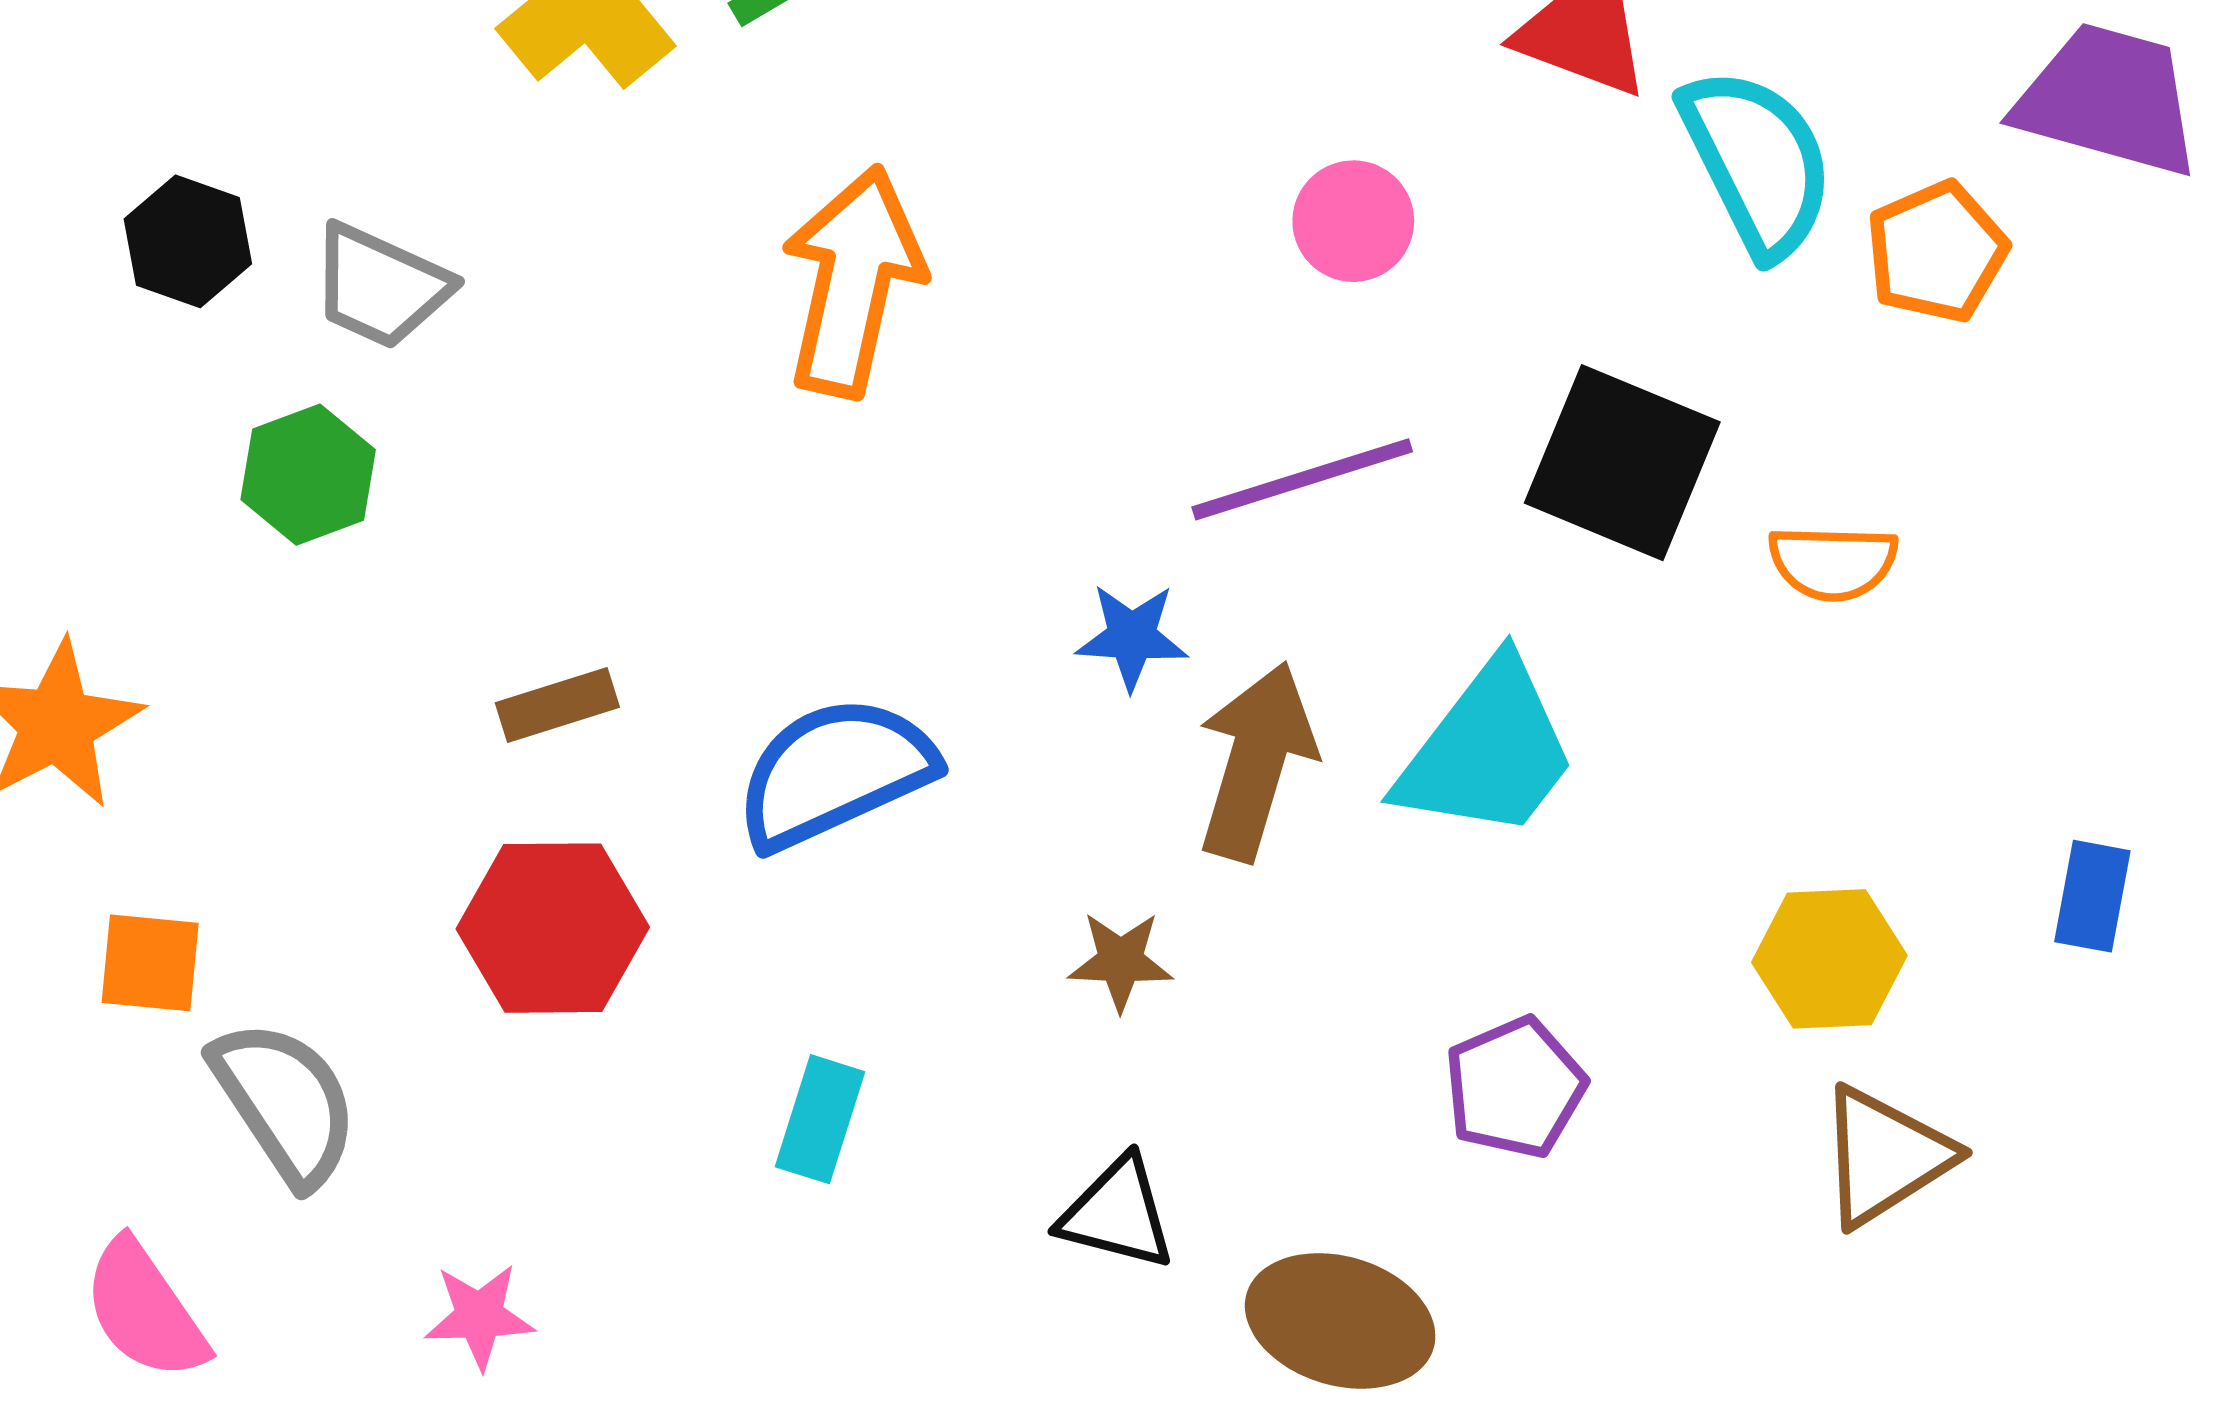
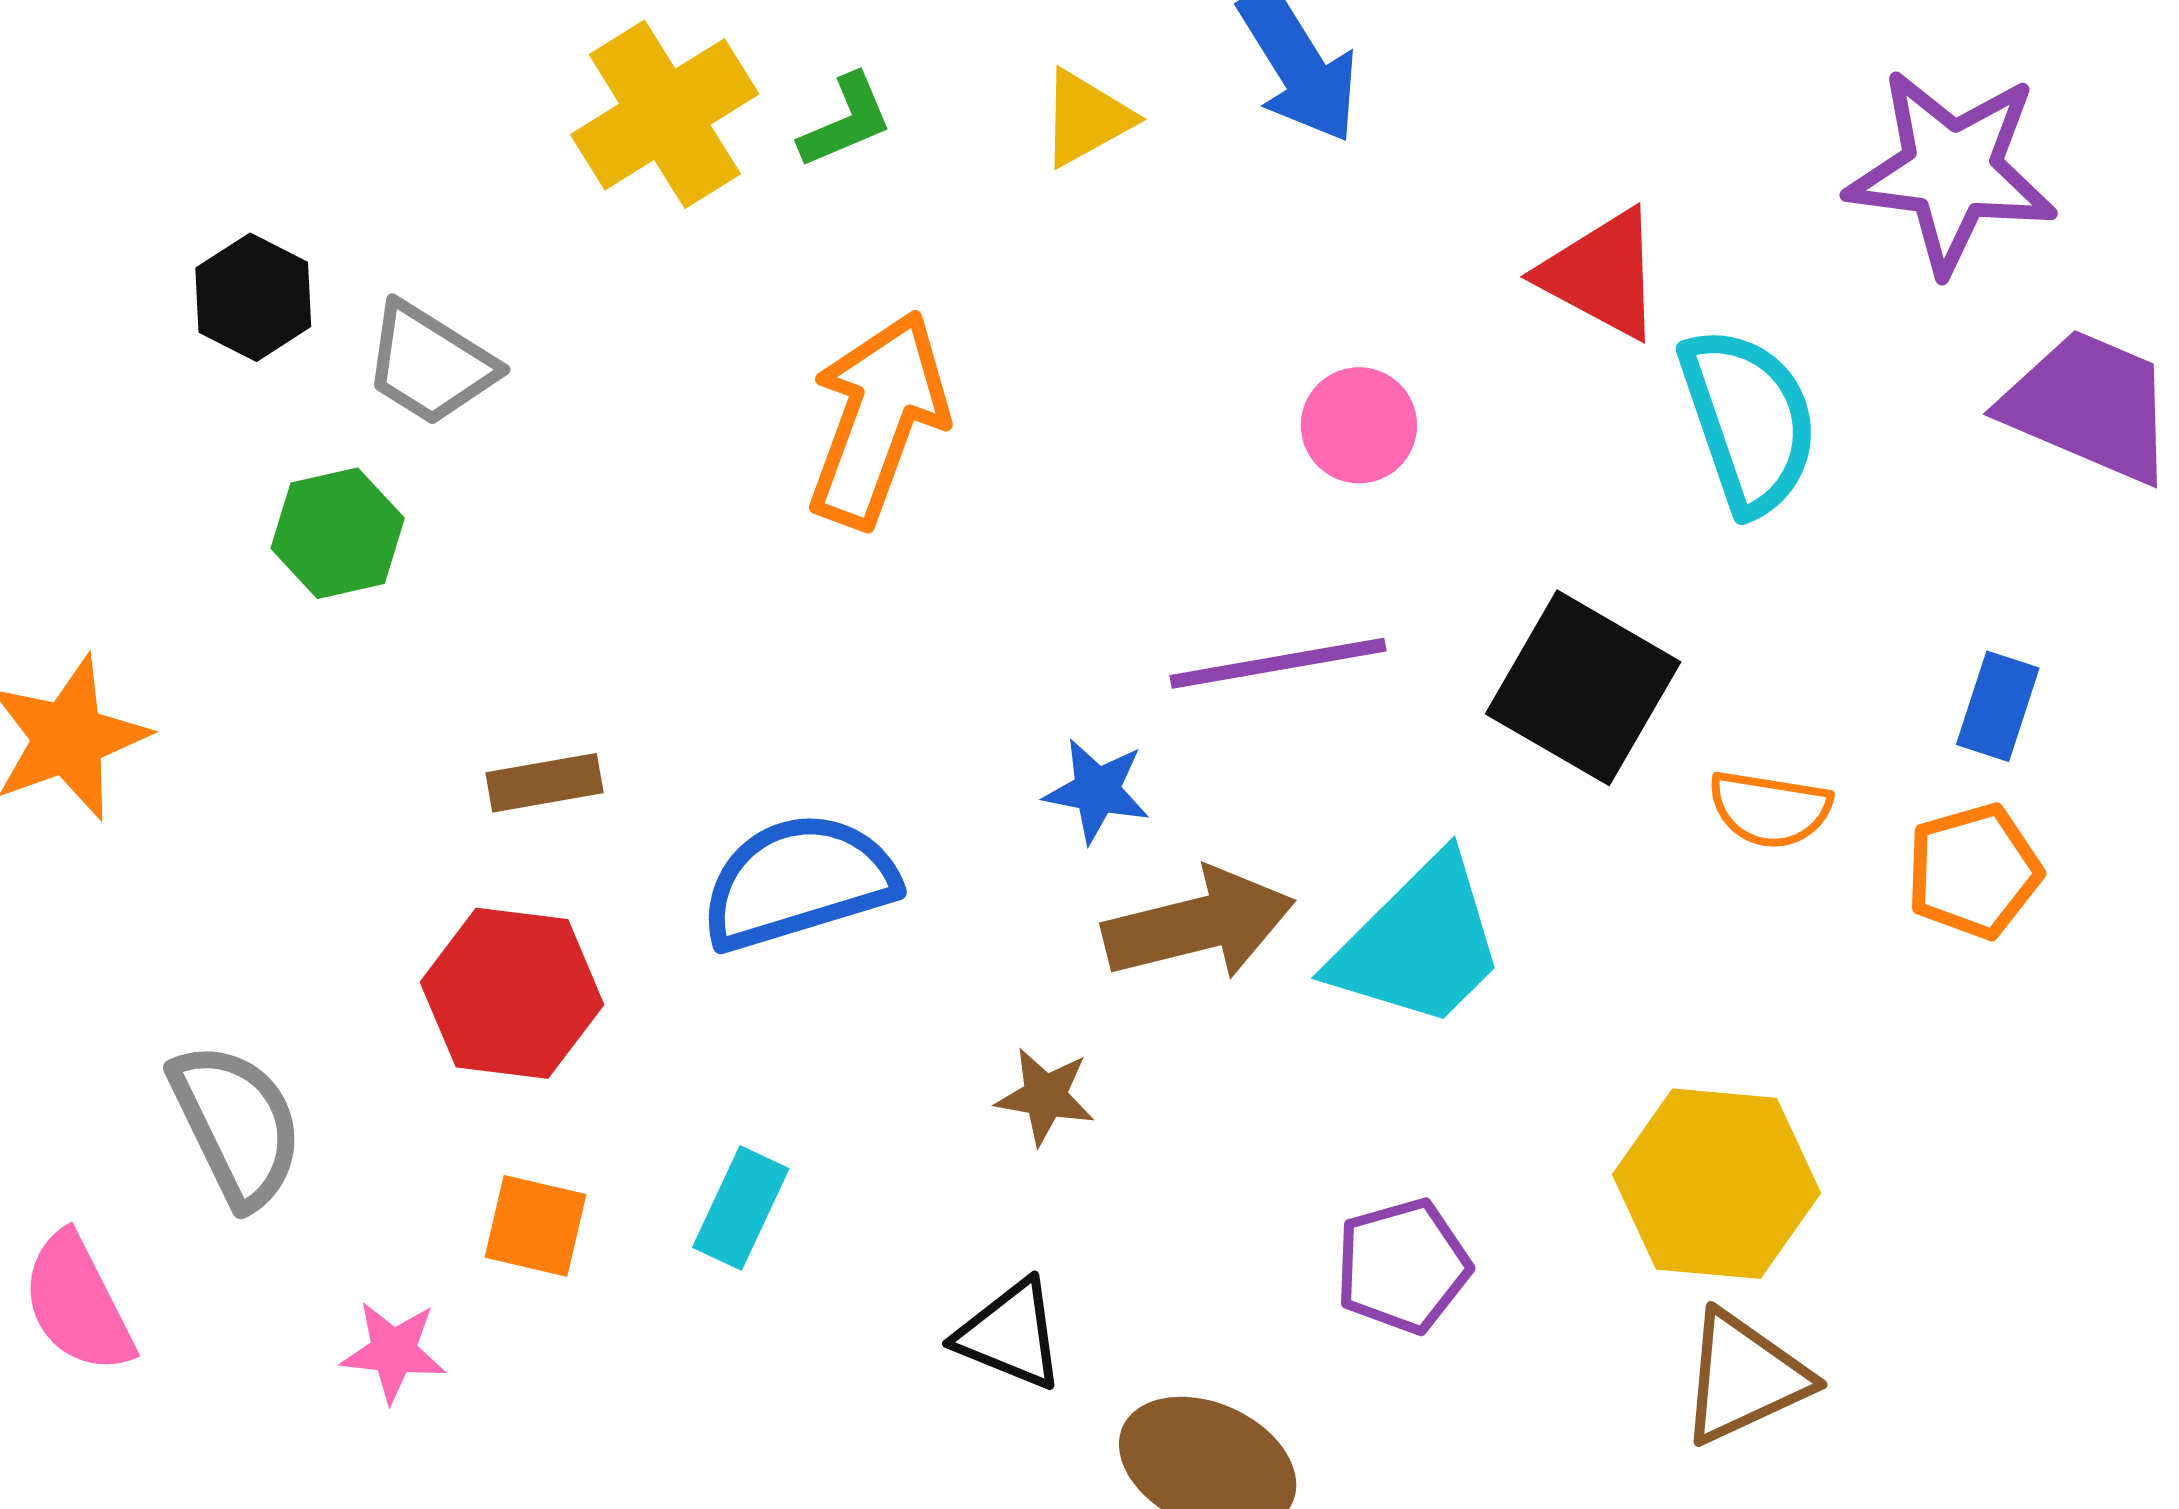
orange pentagon: (1937, 252) -> (1974, 871), moved
brown arrow: (1256, 761) -> (1199, 924), turned 52
blue rectangle: (2092, 896) -> (1998, 706), moved
yellow hexagon: (1829, 959) -> (1716, 1184), size x1.4
orange square: (150, 963) -> (535, 1226), moved

